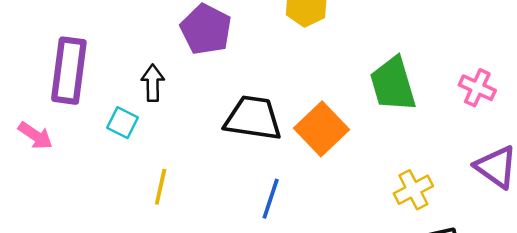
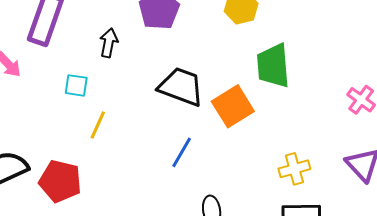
green trapezoid: (393, 84) -> (273, 66), moved
cyan square: (123, 123) -> (76, 85), moved, turned -30

